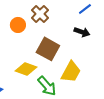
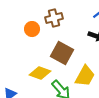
brown cross: (40, 14) -> (54, 18), turned 30

